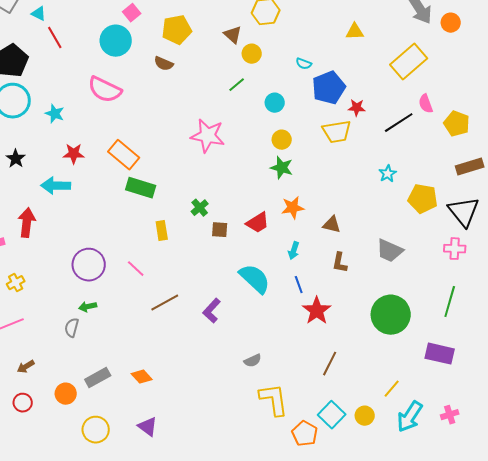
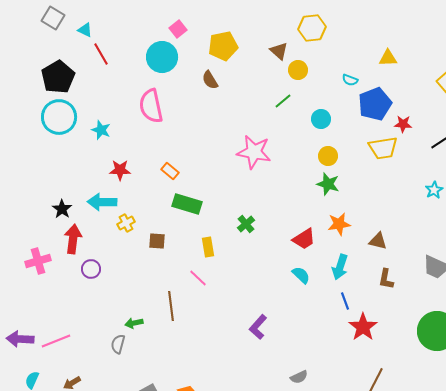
yellow triangle: (355, 32) -> (388, 58), moved
brown semicircle: (164, 64) -> (210, 80), turned 36
pink semicircle: (105, 90) -> (151, 106), turned 52
orange rectangle: (124, 155) -> (170, 171), size x0.6
black star: (16, 159) -> (62, 209), moved
brown square: (220, 230) -> (157, 241), moved
cyan arrow: (294, 251) -> (340, 267), size x1.4
purple circle: (89, 265) -> (91, 269), moved, size x0.6
pink line: (136, 269) -> (198, 278), moved
cyan semicircle: (255, 279) -> (301, 275), moved, size x0.6
yellow cross: (16, 283) -> (126, 223), moved
brown line: (165, 303) -> (171, 306), moved, turned -68

